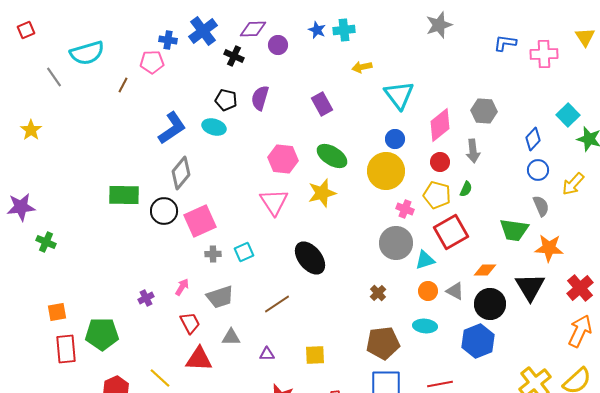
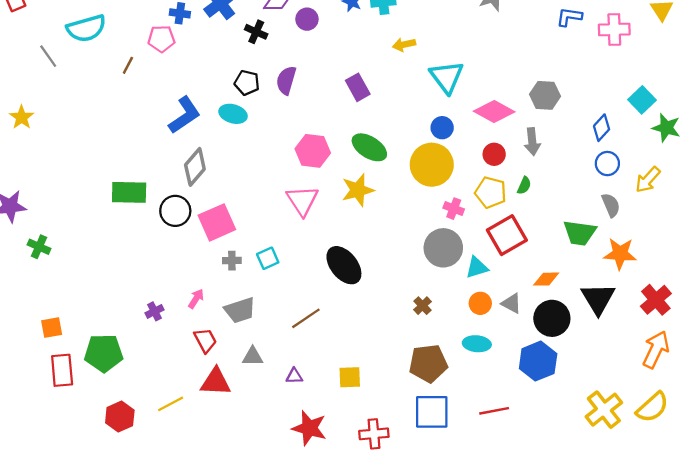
pink diamond: (440, 125) -> (494, 112), turned 68
yellow line: (160, 378) -> (171, 404), turned -70

